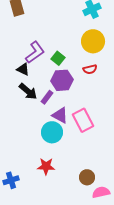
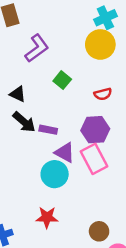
yellow circle: (93, 41) -> (100, 44), moved
purple L-shape: (35, 52) -> (37, 48), moved
purple hexagon: (62, 80) -> (95, 130), moved
purple rectangle: (47, 97) -> (48, 130), turned 64

